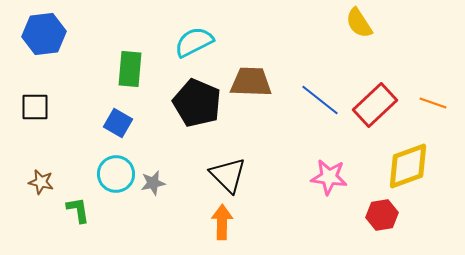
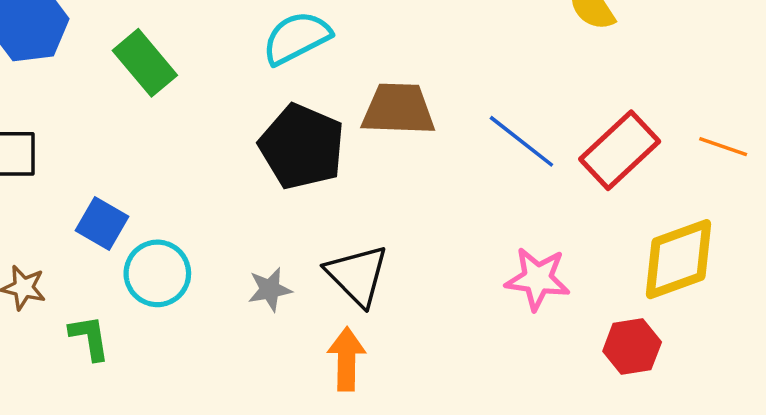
green rectangle: (130, 69) -> (145, 63), moved, turned -45
blue square: (118, 123) -> (102, 223), moved
gray star: (153, 183) -> (270, 289), moved

